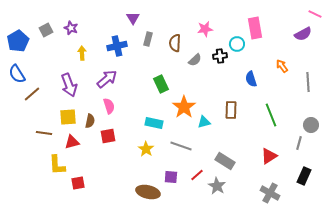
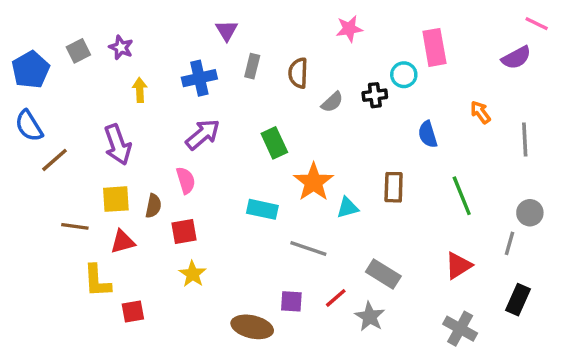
pink star: (205, 29) -> (349, 29), moved
purple arrow: (107, 79) -> (203, 134), moved
yellow star: (146, 149) -> (193, 274), moved

